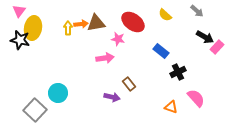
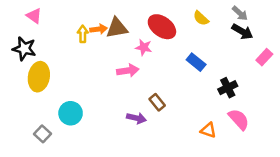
pink triangle: (19, 11) -> (34, 16), moved, turned -32
yellow ellipse: (33, 28) -> (39, 77), moved
black arrow: (205, 37) -> (242, 32), moved
black cross: (178, 72) -> (228, 88), moved
gray square: (35, 110) -> (43, 134), size x0.6

